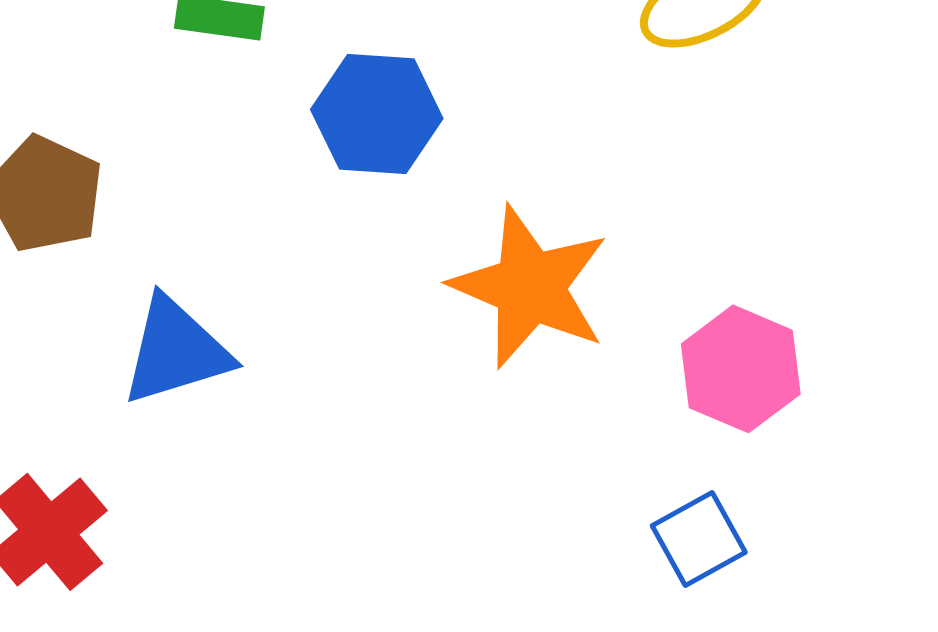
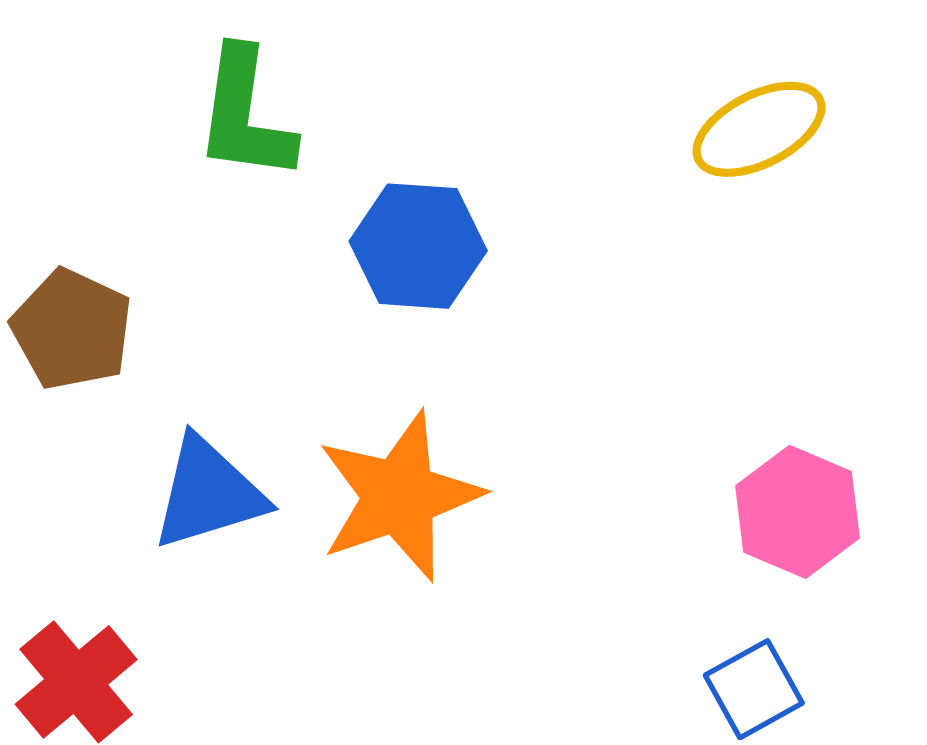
orange star: (530, 287) -> (399, 496), moved, turned 30

